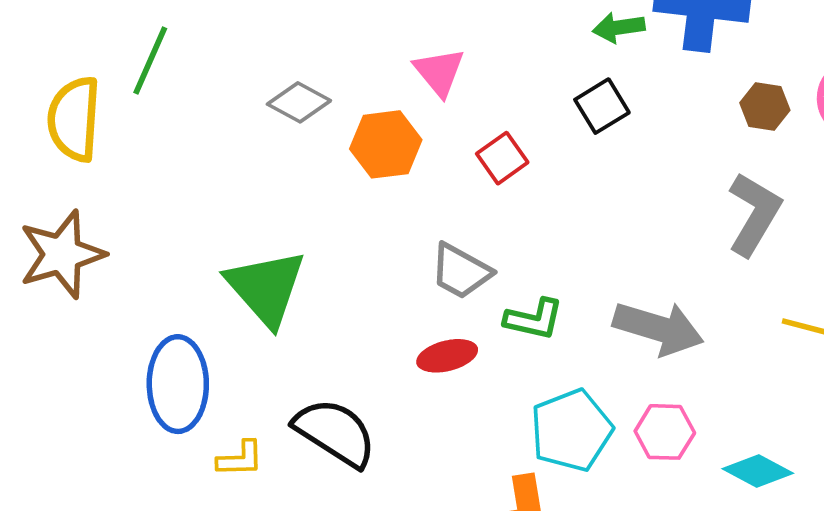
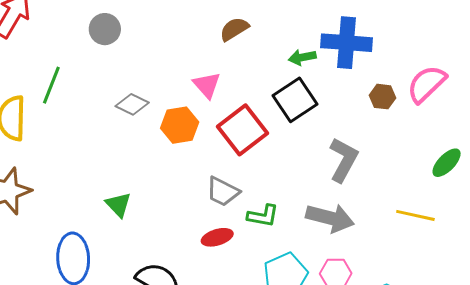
black square: (602, 106) -> (295, 100), size x1.5
red square: (502, 158) -> (242, 130), size x1.8
gray L-shape: (754, 214) -> (343, 160), moved
green triangle: (266, 288) -> (118, 205), size x0.6

